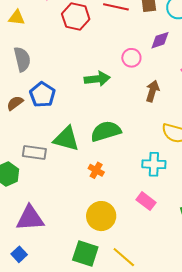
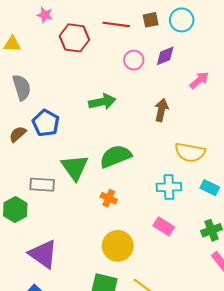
pink circle: (131, 58) -> (134, 60), moved
green triangle: (66, 139) -> (75, 167), turned 44
purple triangle: (30, 218) -> (43, 254), turned 44

